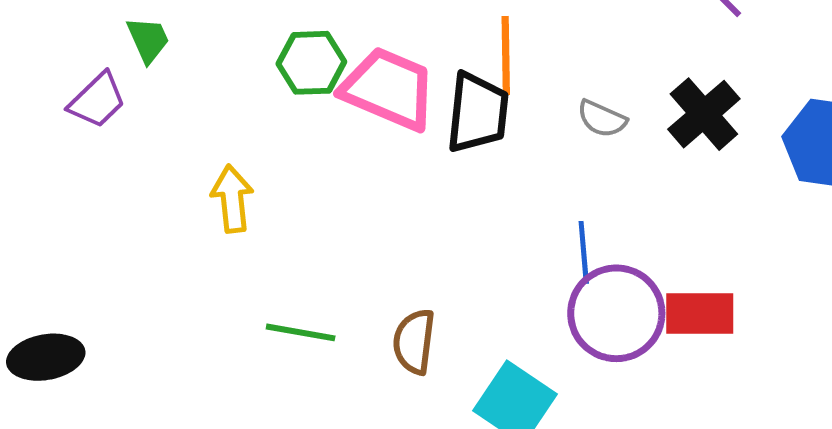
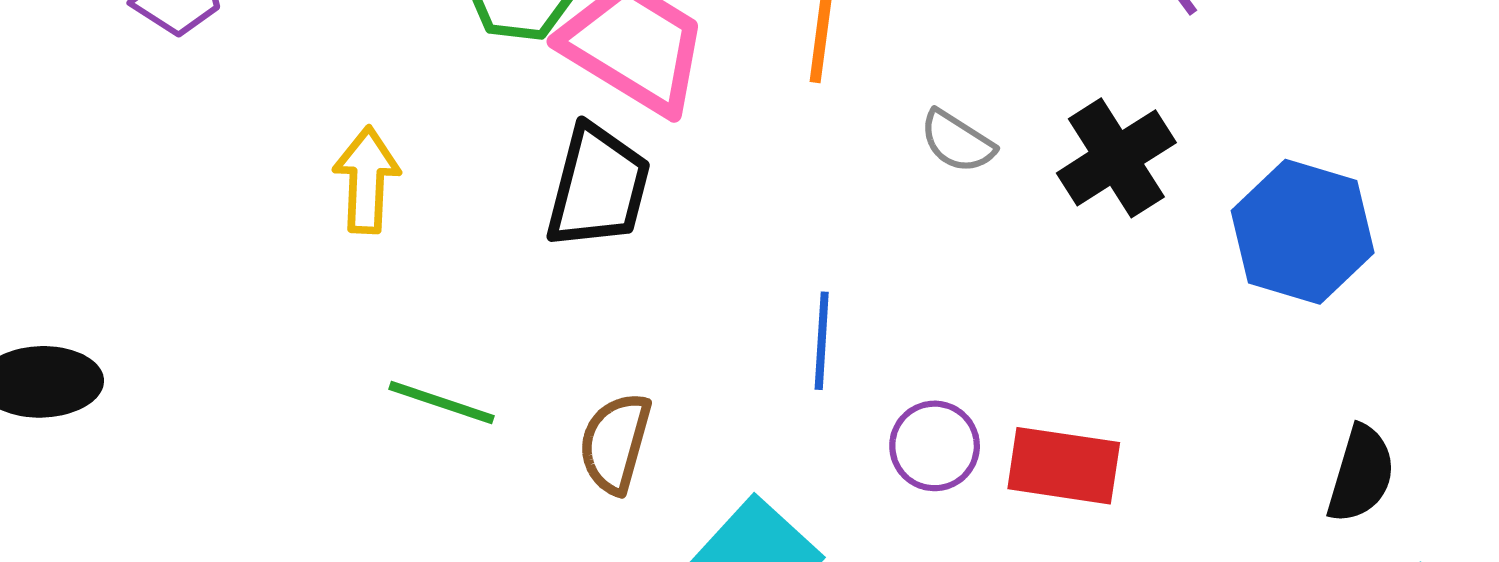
black trapezoid: (478, 113) -> (598, 187), moved
blue line: (584, 252) -> (822, 341), moved
purple circle: (616, 313) -> (935, 446), size x0.6

